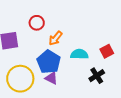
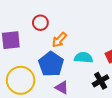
purple triangle: (51, 78) -> (62, 88), moved

